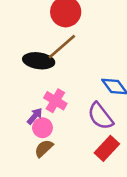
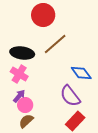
brown line: (62, 47) -> (55, 44), moved
pink cross: (55, 101) -> (19, 74), moved

